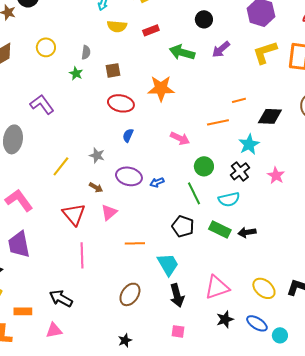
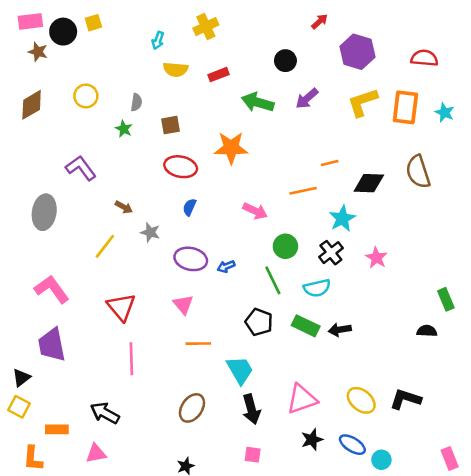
brown arrow: (96, 187) -> (124, 207), moved
pink triangle: (109, 212) -> (183, 304), moved, turned -30

